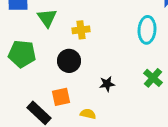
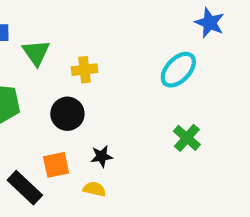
cyan ellipse: (147, 30) -> (178, 70), turned 40
black star: (107, 84) -> (102, 156), moved

